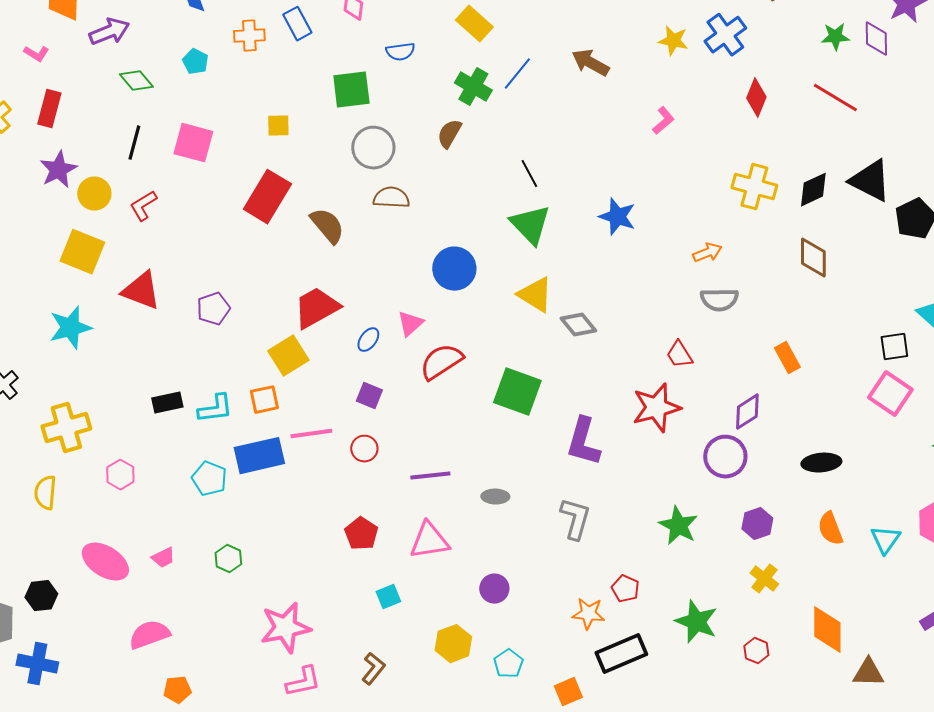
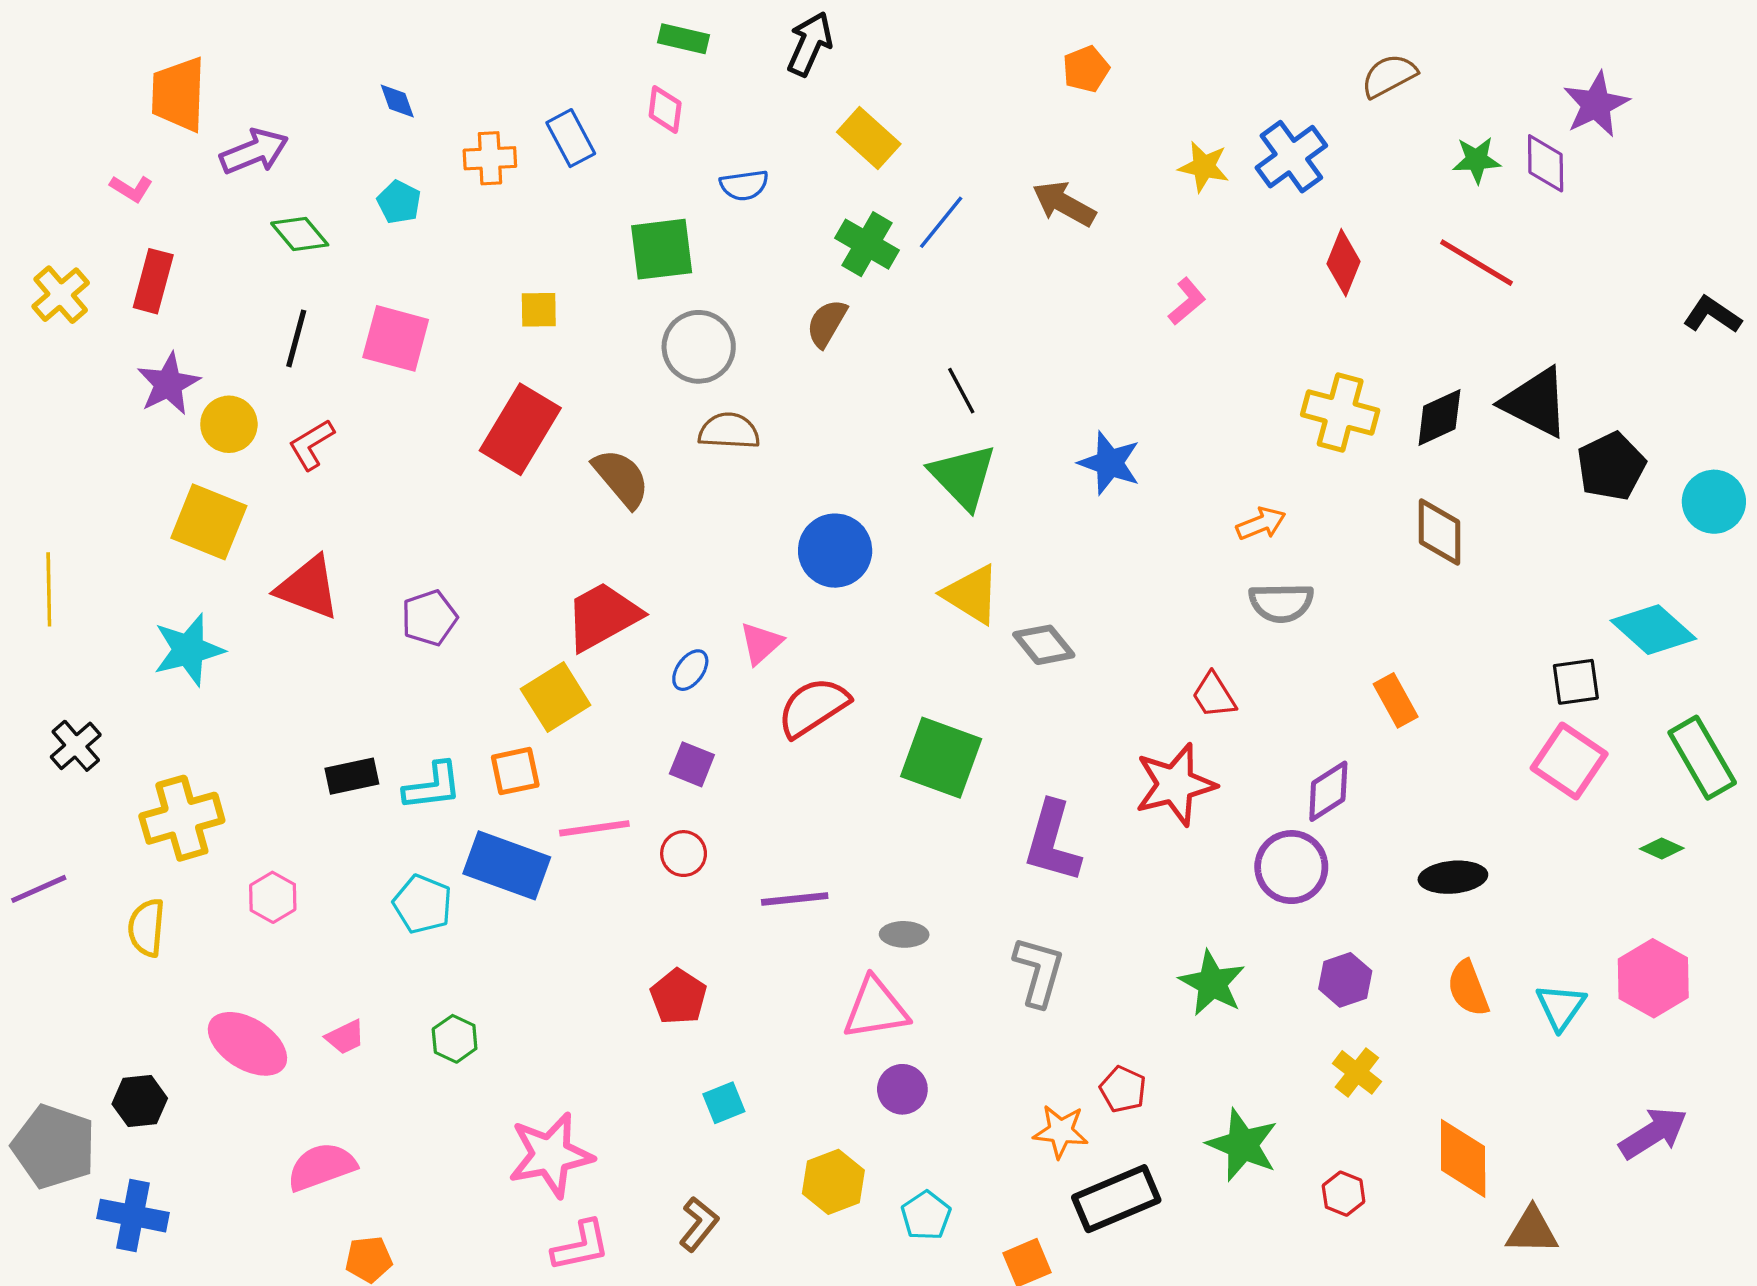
blue rectangle: (259, 456) -> (507, 865), turned 33
pink triangle: (429, 541) -> (875, 1008), moved

